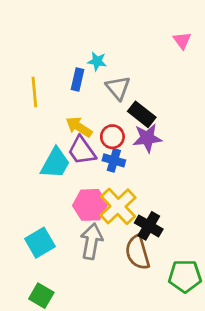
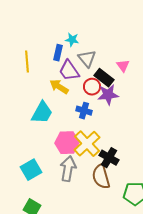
pink triangle: (182, 40) -> (123, 66), moved
red circle: (112, 137) -> (92, 87), moved
purple trapezoid: (82, 151) -> (69, 71), moved

